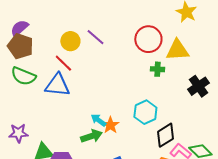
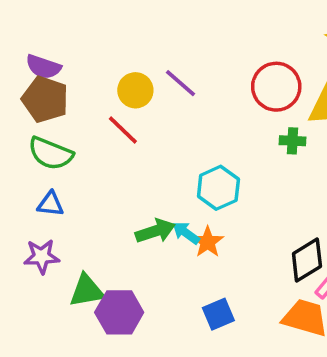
purple semicircle: (19, 28) -> (43, 67), turned -120
blue triangle: (57, 85) -> (51, 204), moved, size x0.6
cyan hexagon: (145, 112) -> (218, 188), moved
green arrow: (91, 136) -> (155, 231), moved

